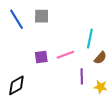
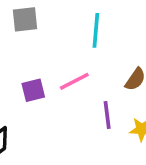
cyan line: (90, 39) -> (96, 30), moved

